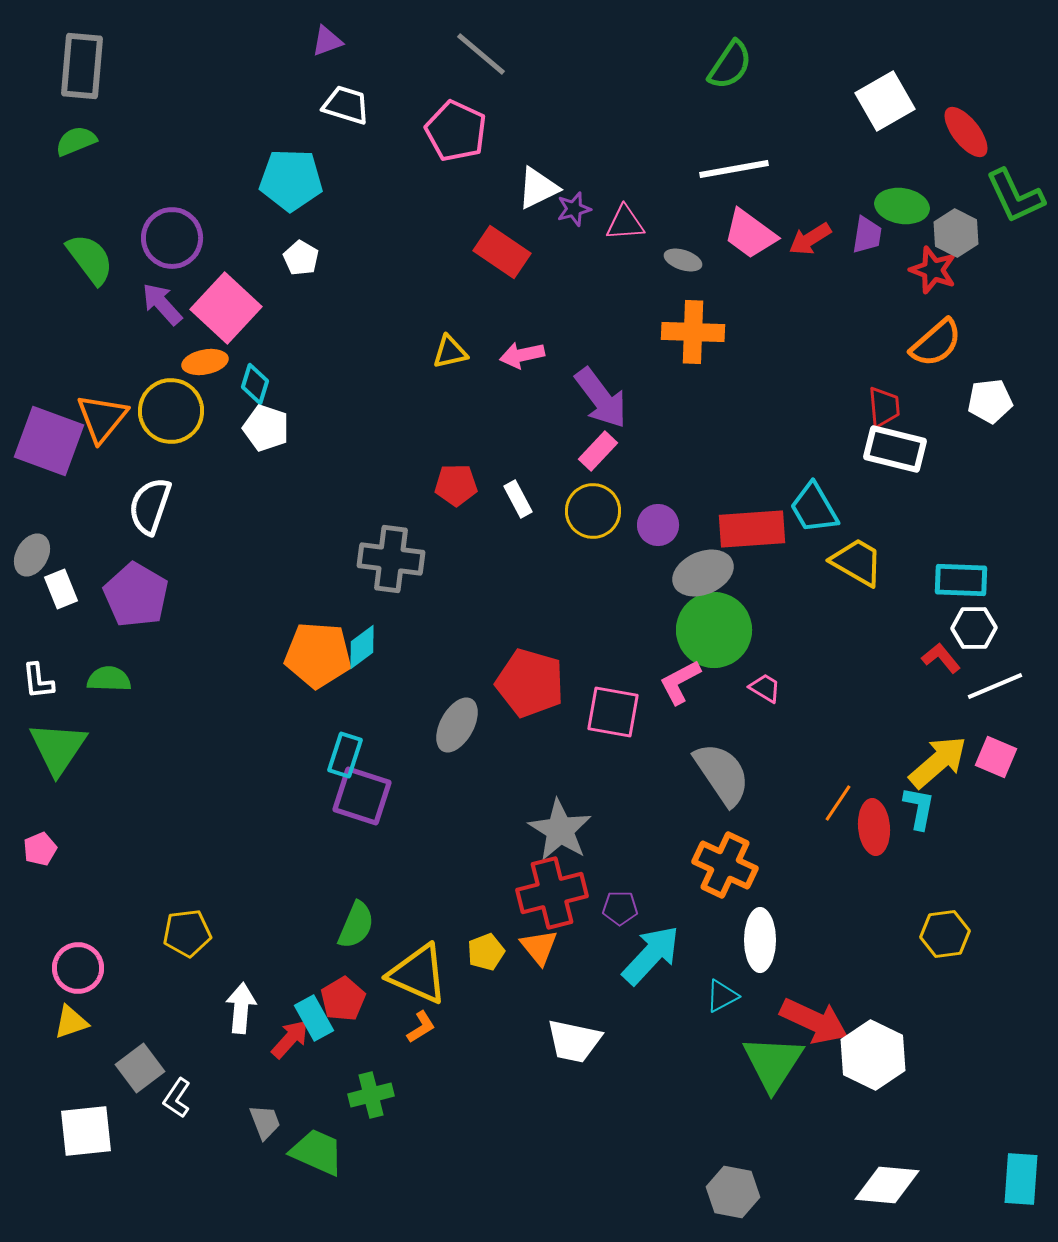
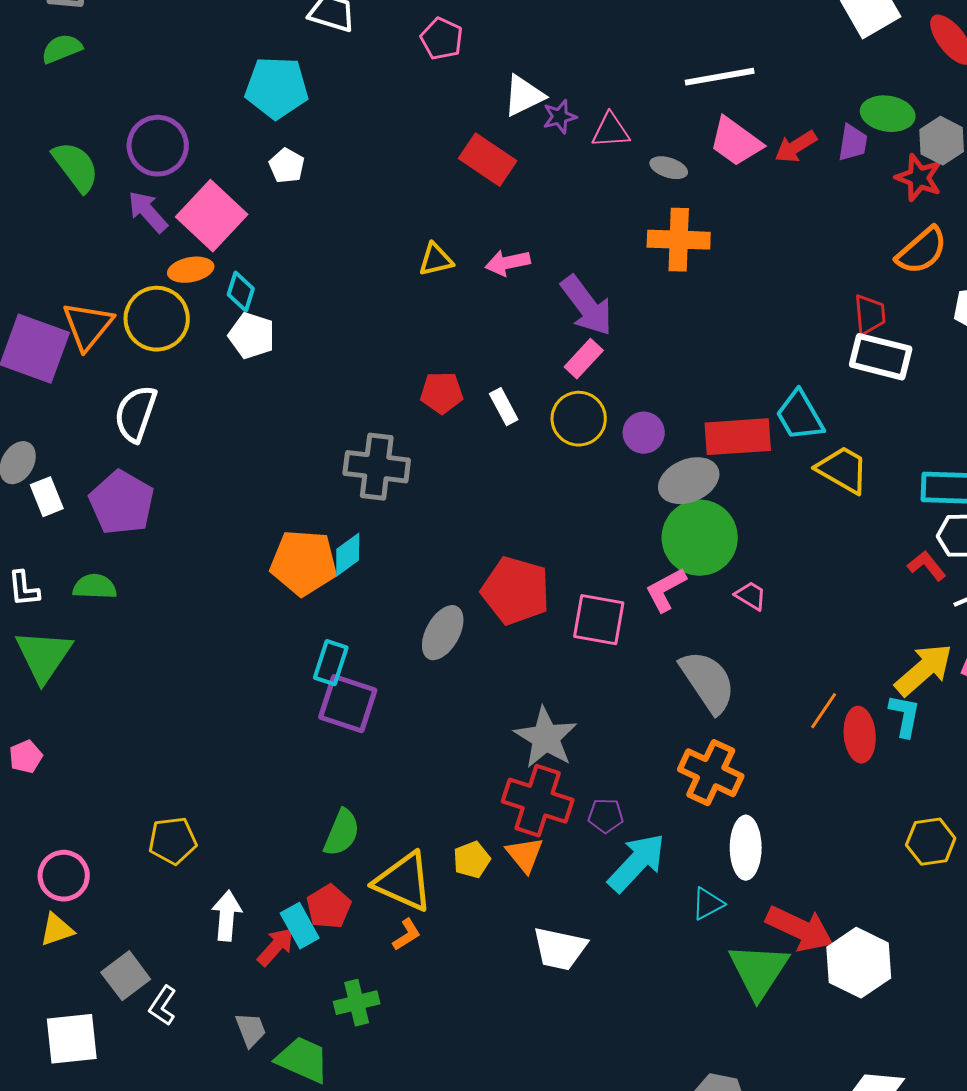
pink pentagon: (456, 131) -> (442, 39), size x0.7
red cross: (552, 893) -> (538, 801), turned 32

